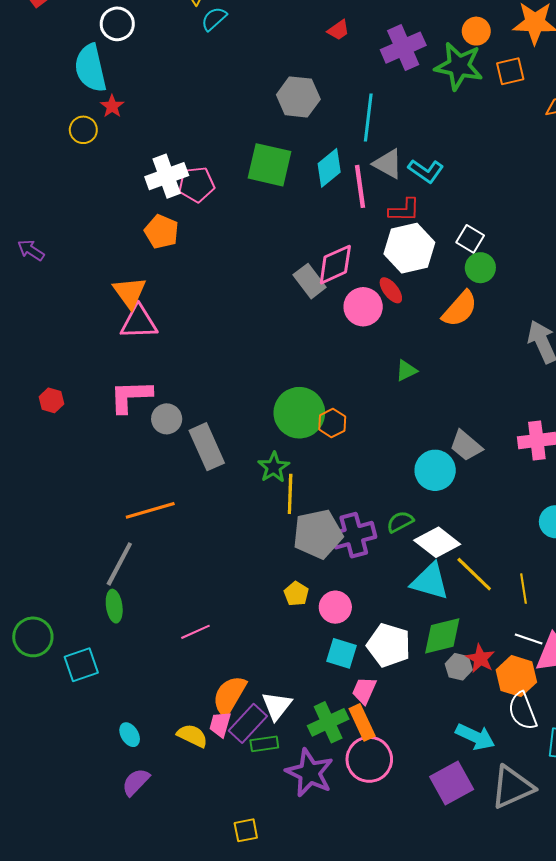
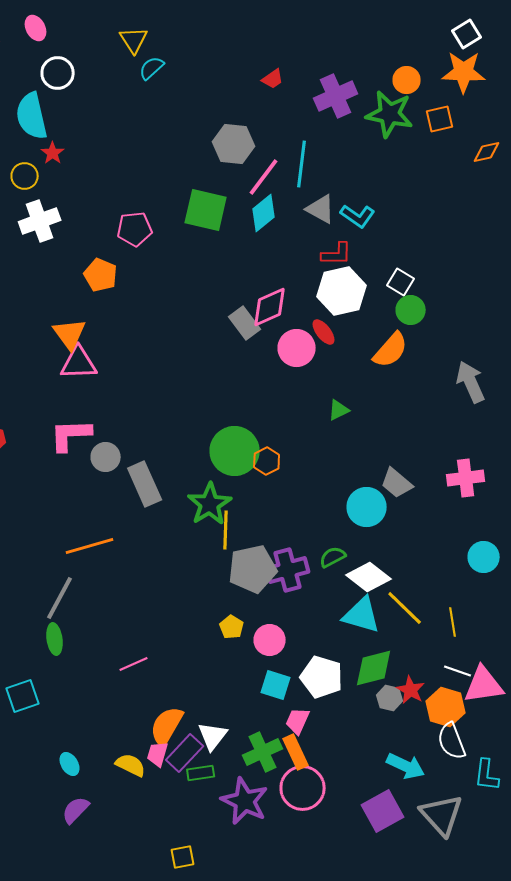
white cross: (167, 176) -> (40, 221), moved
pink line: (360, 186) -> (264, 177), moved, turned 45
green star: (274, 467) -> (210, 504), size x1.4
gray triangle: (512, 787) -> (442, 815), turned -48

